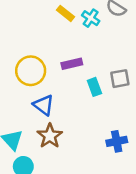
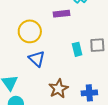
purple rectangle: (72, 64) -> (62, 14), moved
brown star: (50, 136) -> (58, 89), moved

